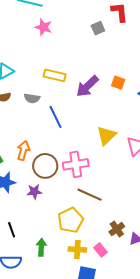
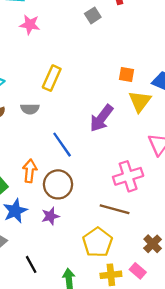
yellow rectangle: (55, 75) -> (52, 78), turned -70
purple arrow: (87, 86) -> (101, 118), moved
blue line: (56, 117) -> (62, 145), moved
yellow triangle: (106, 136) -> (140, 101), moved
pink cross: (76, 164) -> (128, 176), moved

